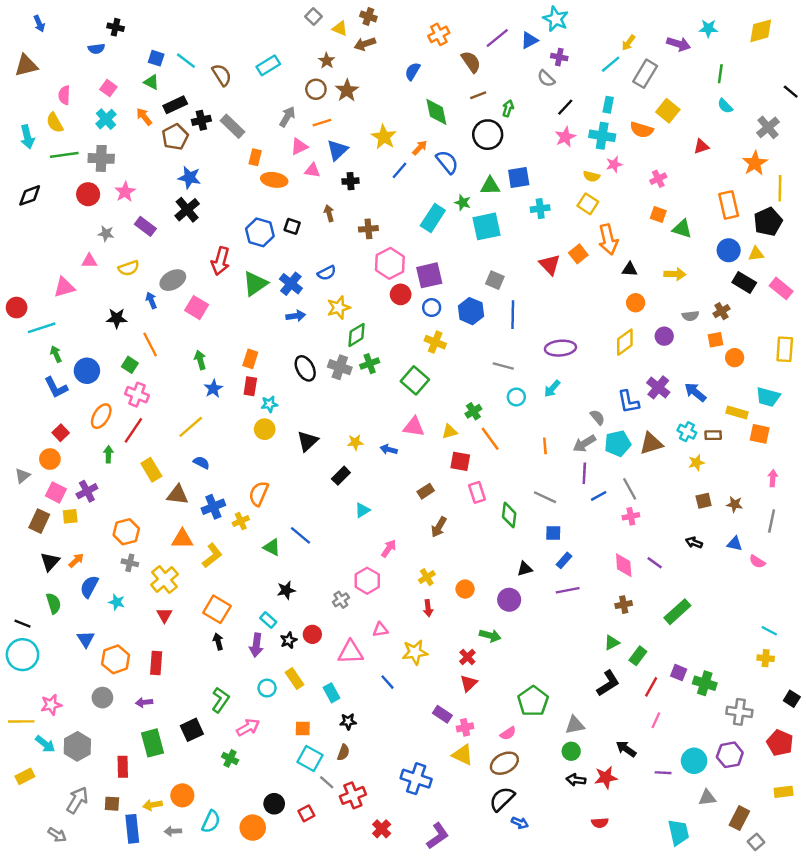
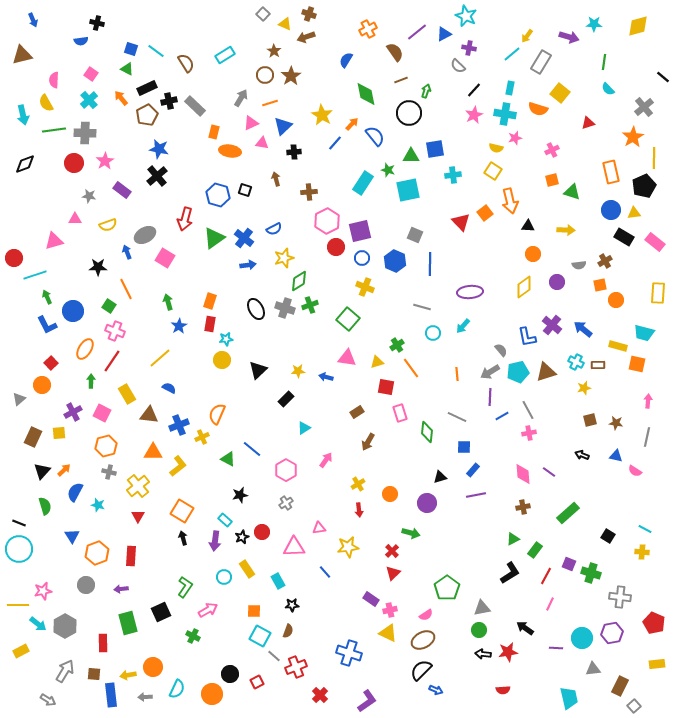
orange square: (658, 214) -> (552, 180), turned -32
pink square: (56, 492) -> (102, 413), moved
pink hexagon: (367, 581) -> (286, 470), moved
black square: (792, 699) -> (608, 536), moved

